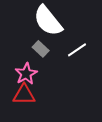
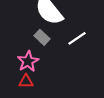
red triangle: (24, 95) -> (26, 81), size x0.7

